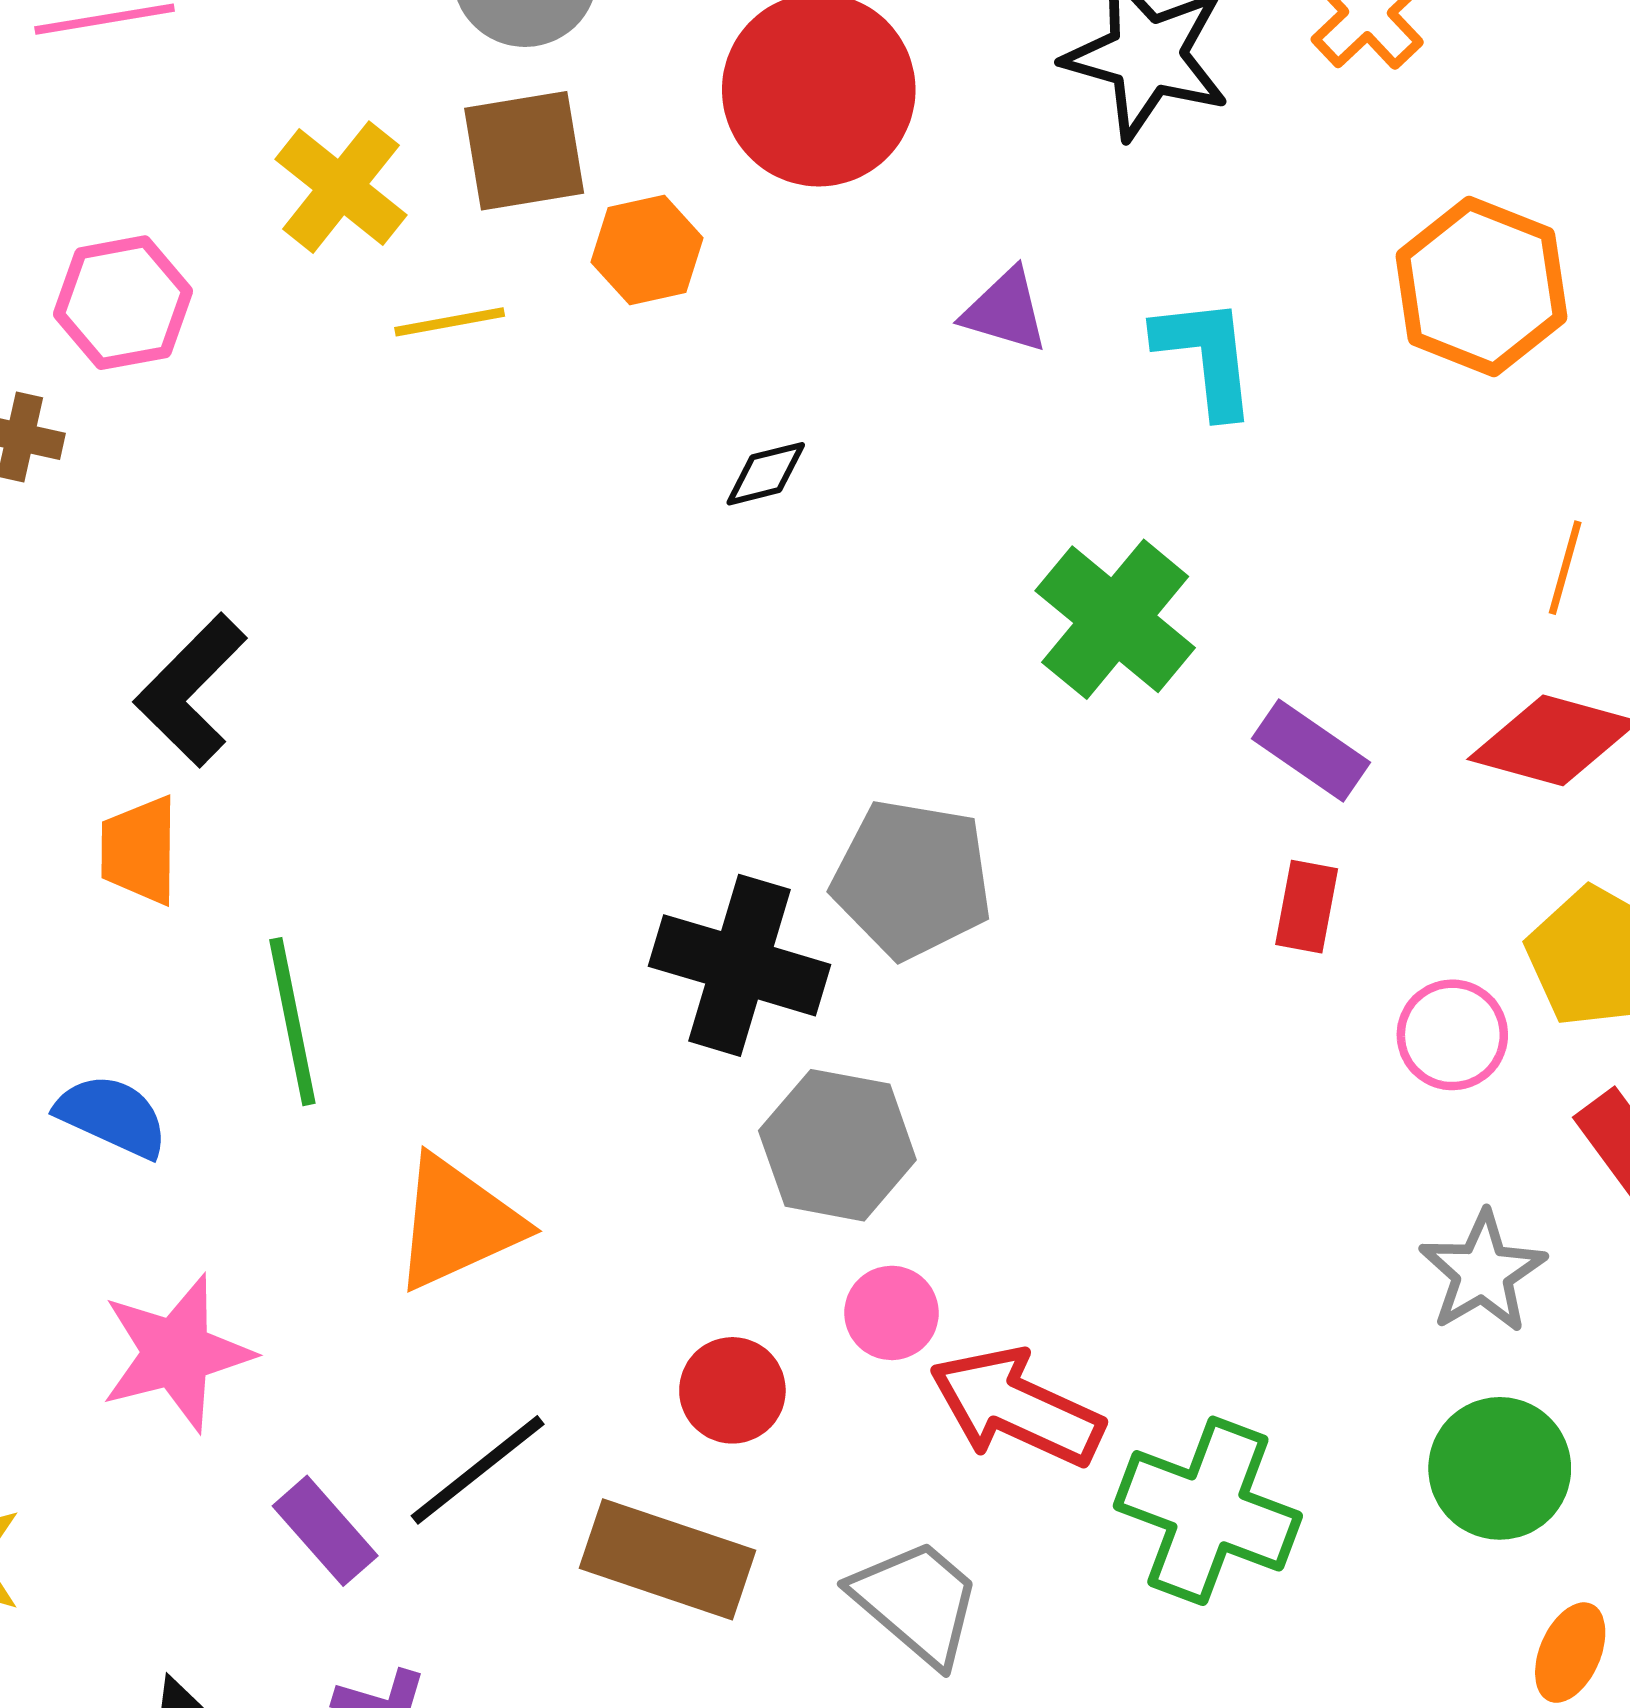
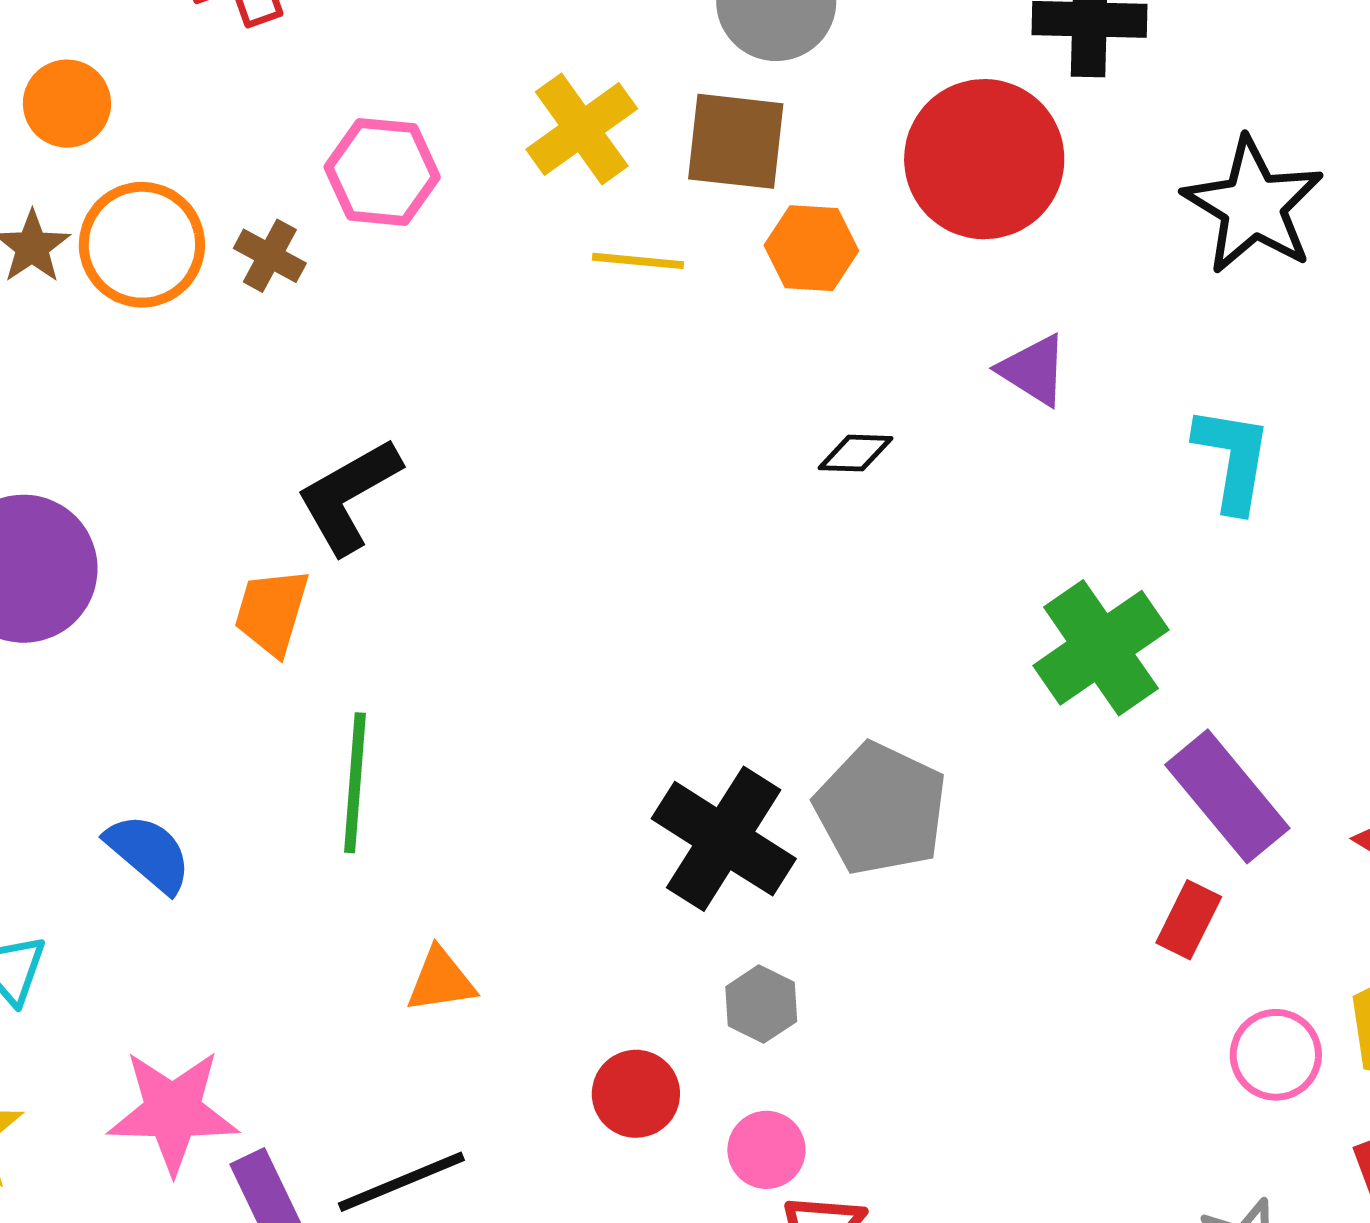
purple triangle: (1005, 311) -> (1033, 370), moved
purple rectangle: (1311, 750) -> (1227, 796), size x1.4
blue semicircle: (112, 1116) -> (149, 853), moved
gray hexagon: (837, 1145) -> (761, 1004), size x0.6
orange triangle: (457, 1223) -> (441, 980), size x0.6
pink star: (176, 1353) -> (173, 1111), moved
red circle: (732, 1390) -> (636, 1094), moved

